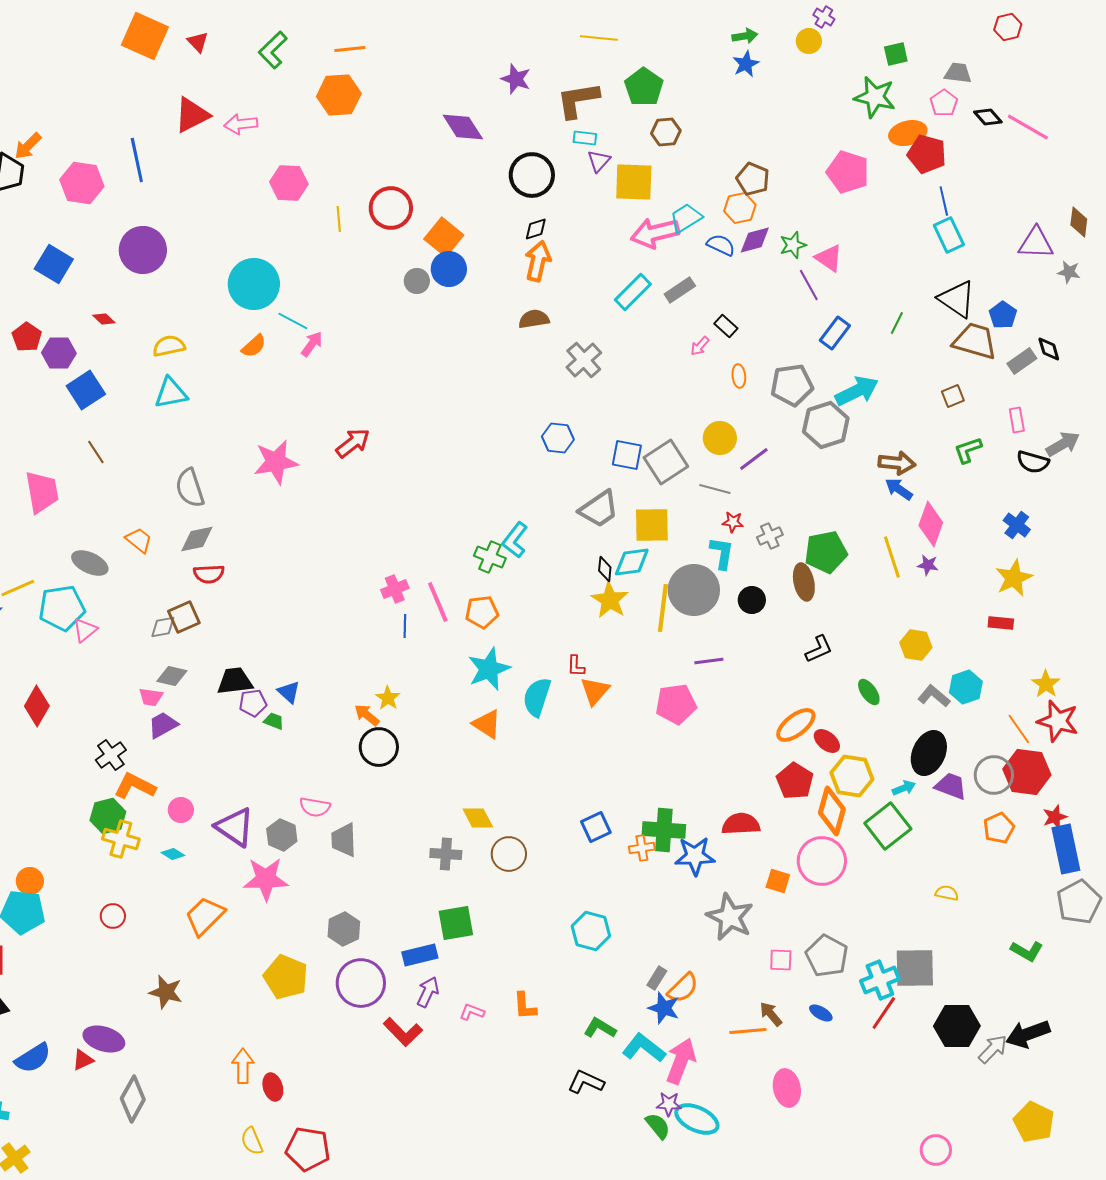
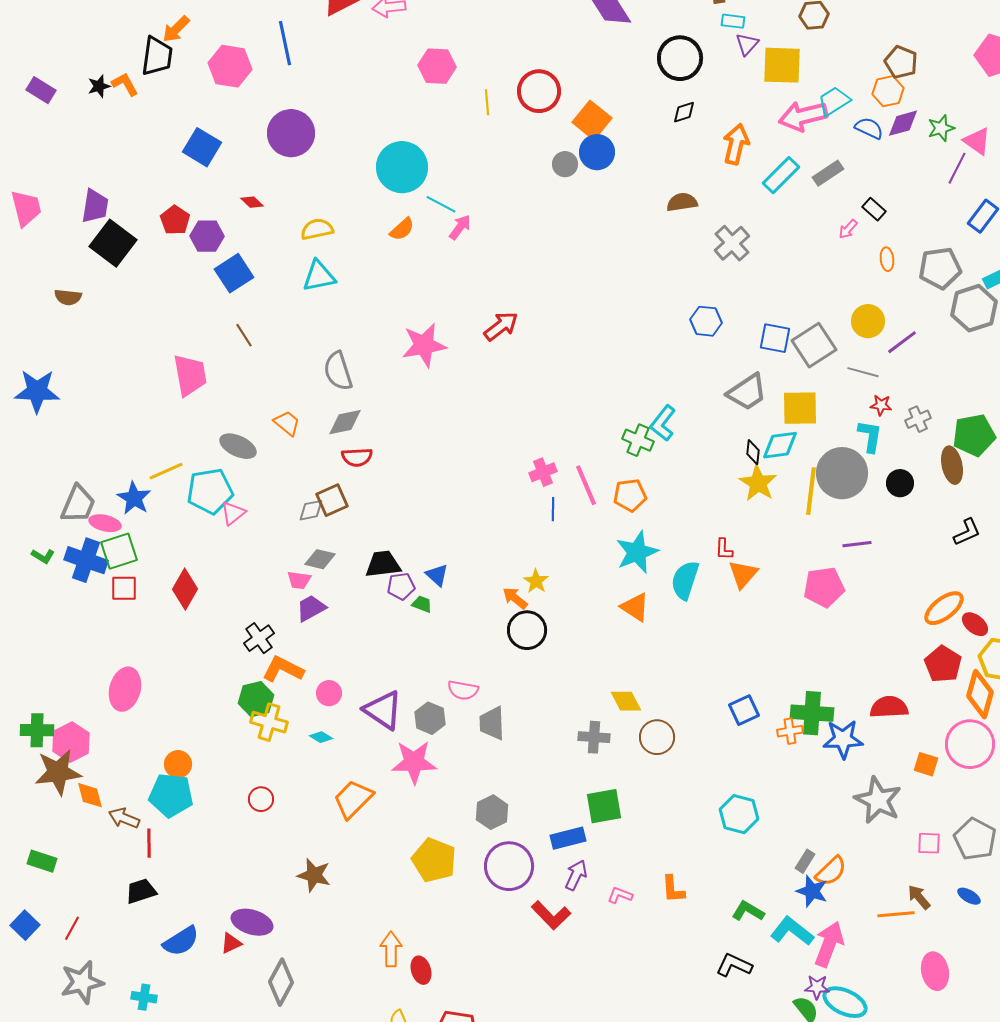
orange arrow: (538, 261) -> (736, 144), moved
purple line: (809, 285) -> (957, 168), turned 56

